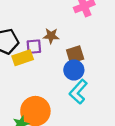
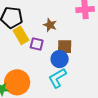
purple square: (34, 47) -> (37, 44), moved
yellow rectangle: (23, 58) -> (21, 35), turned 60

